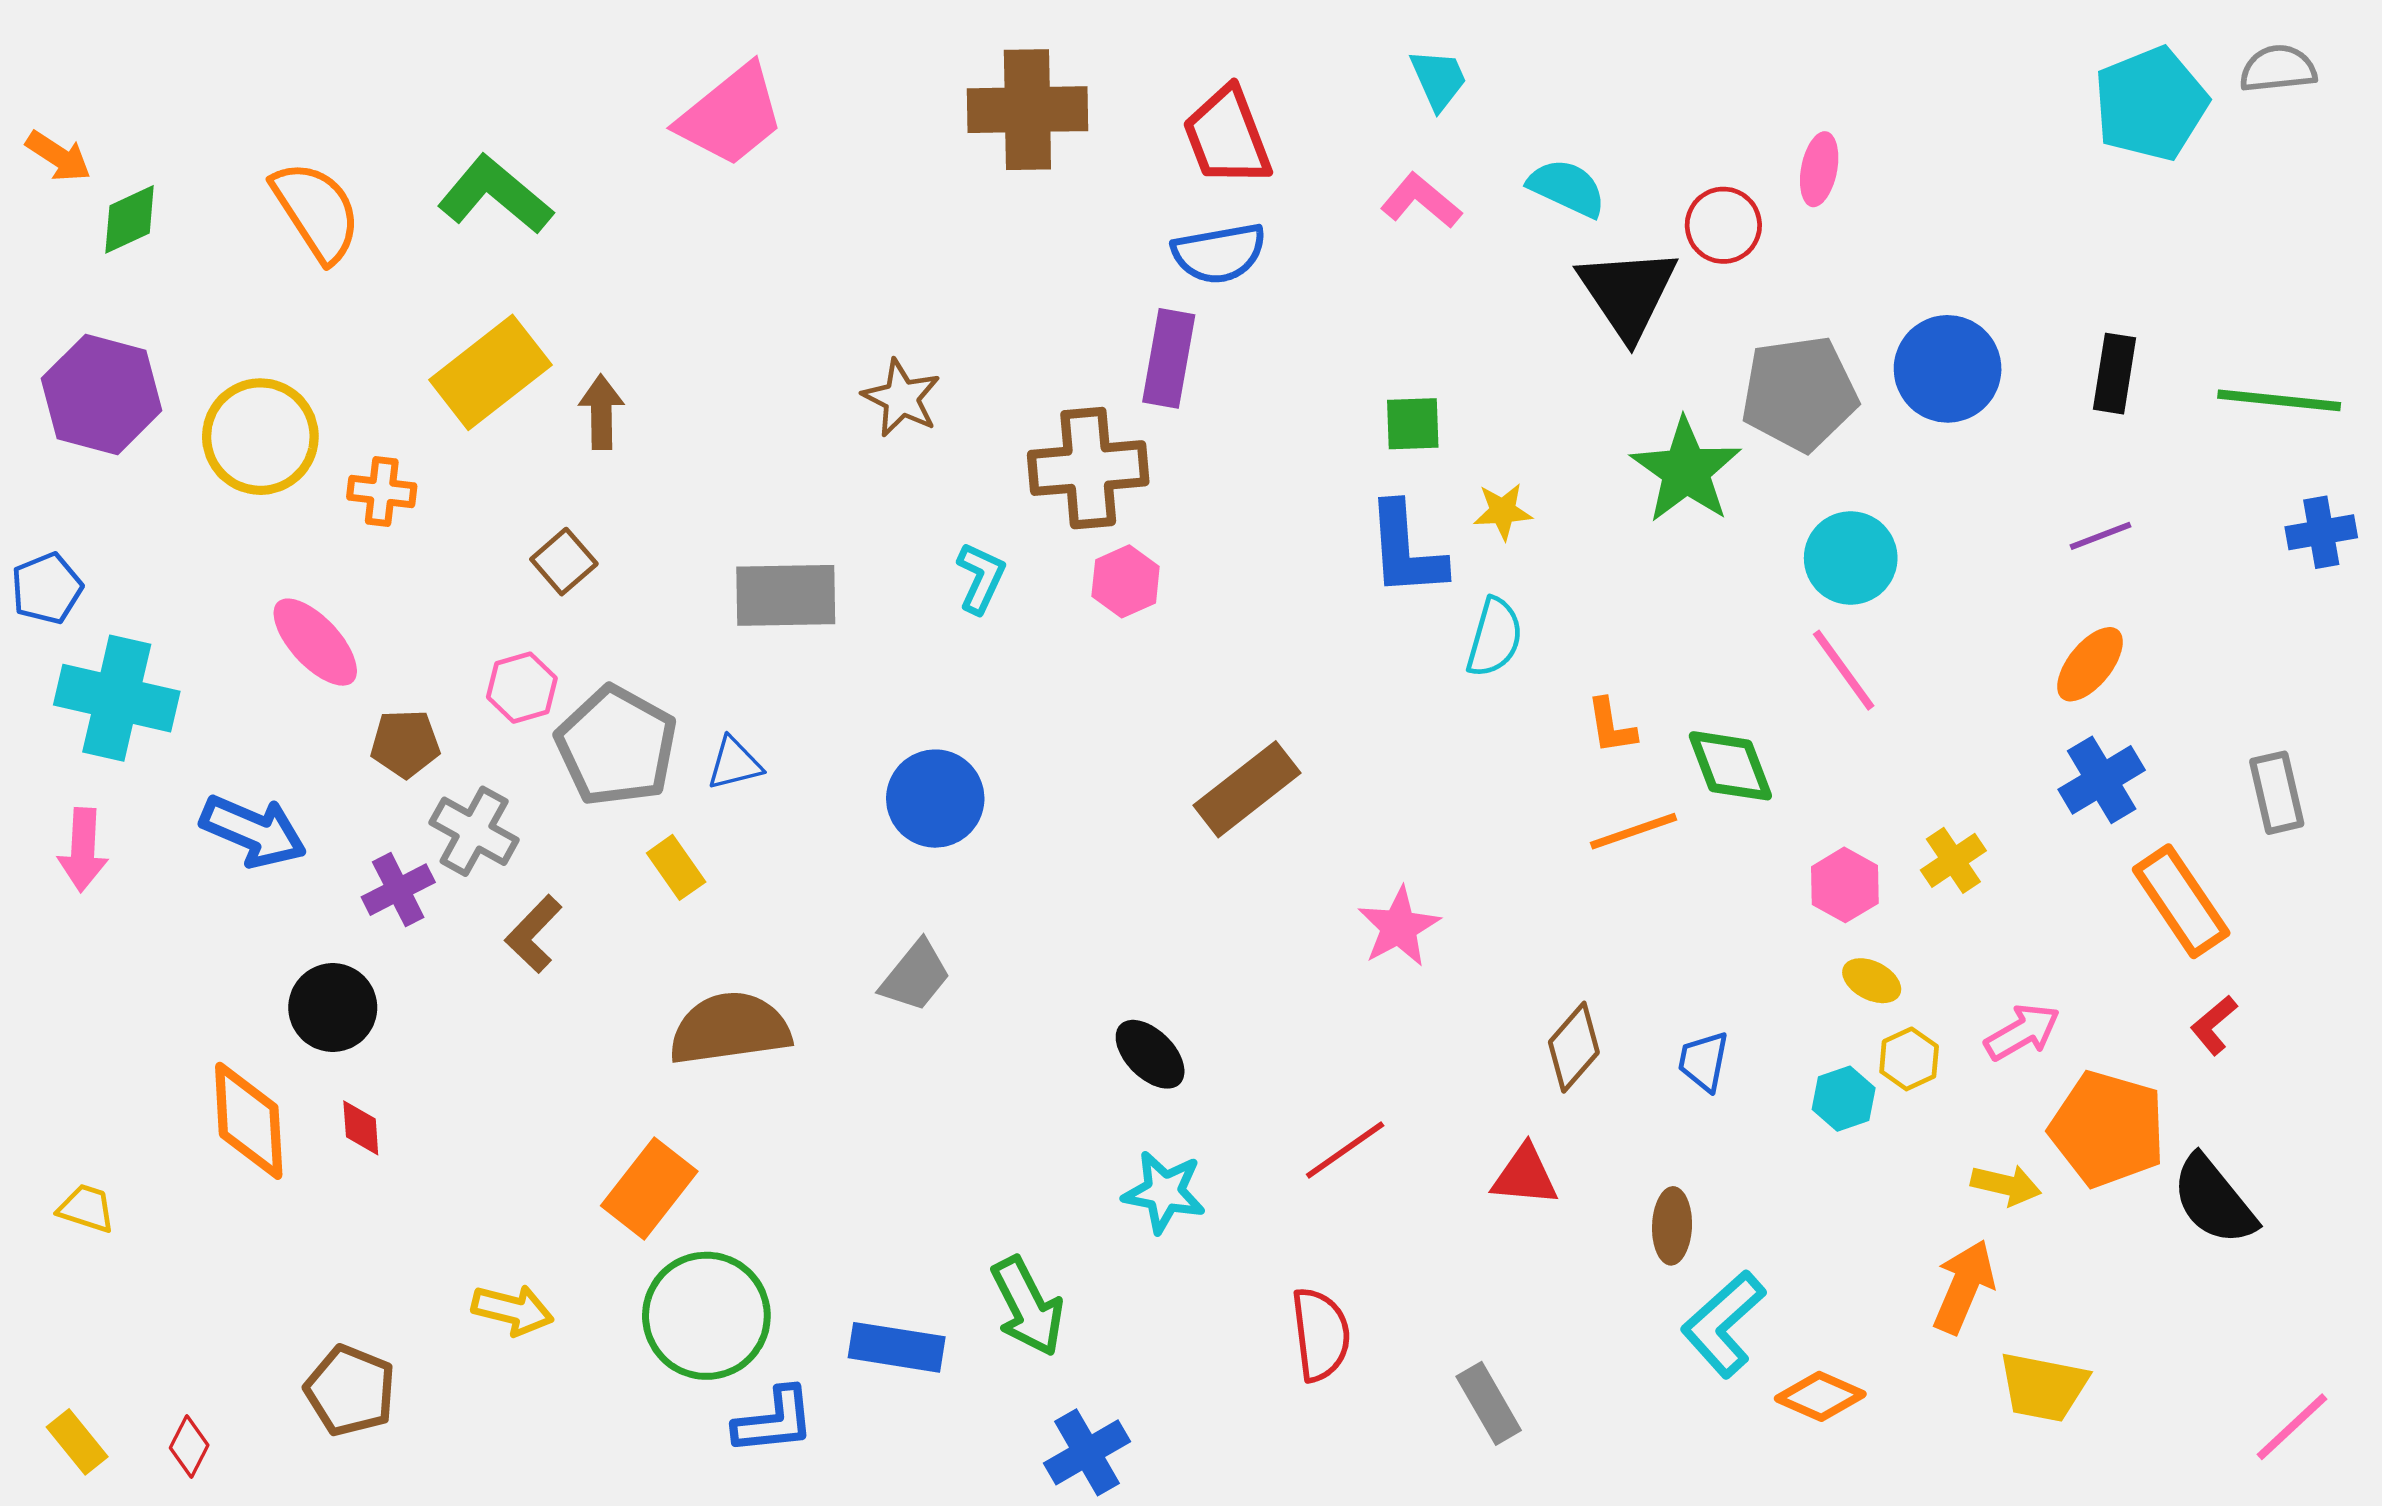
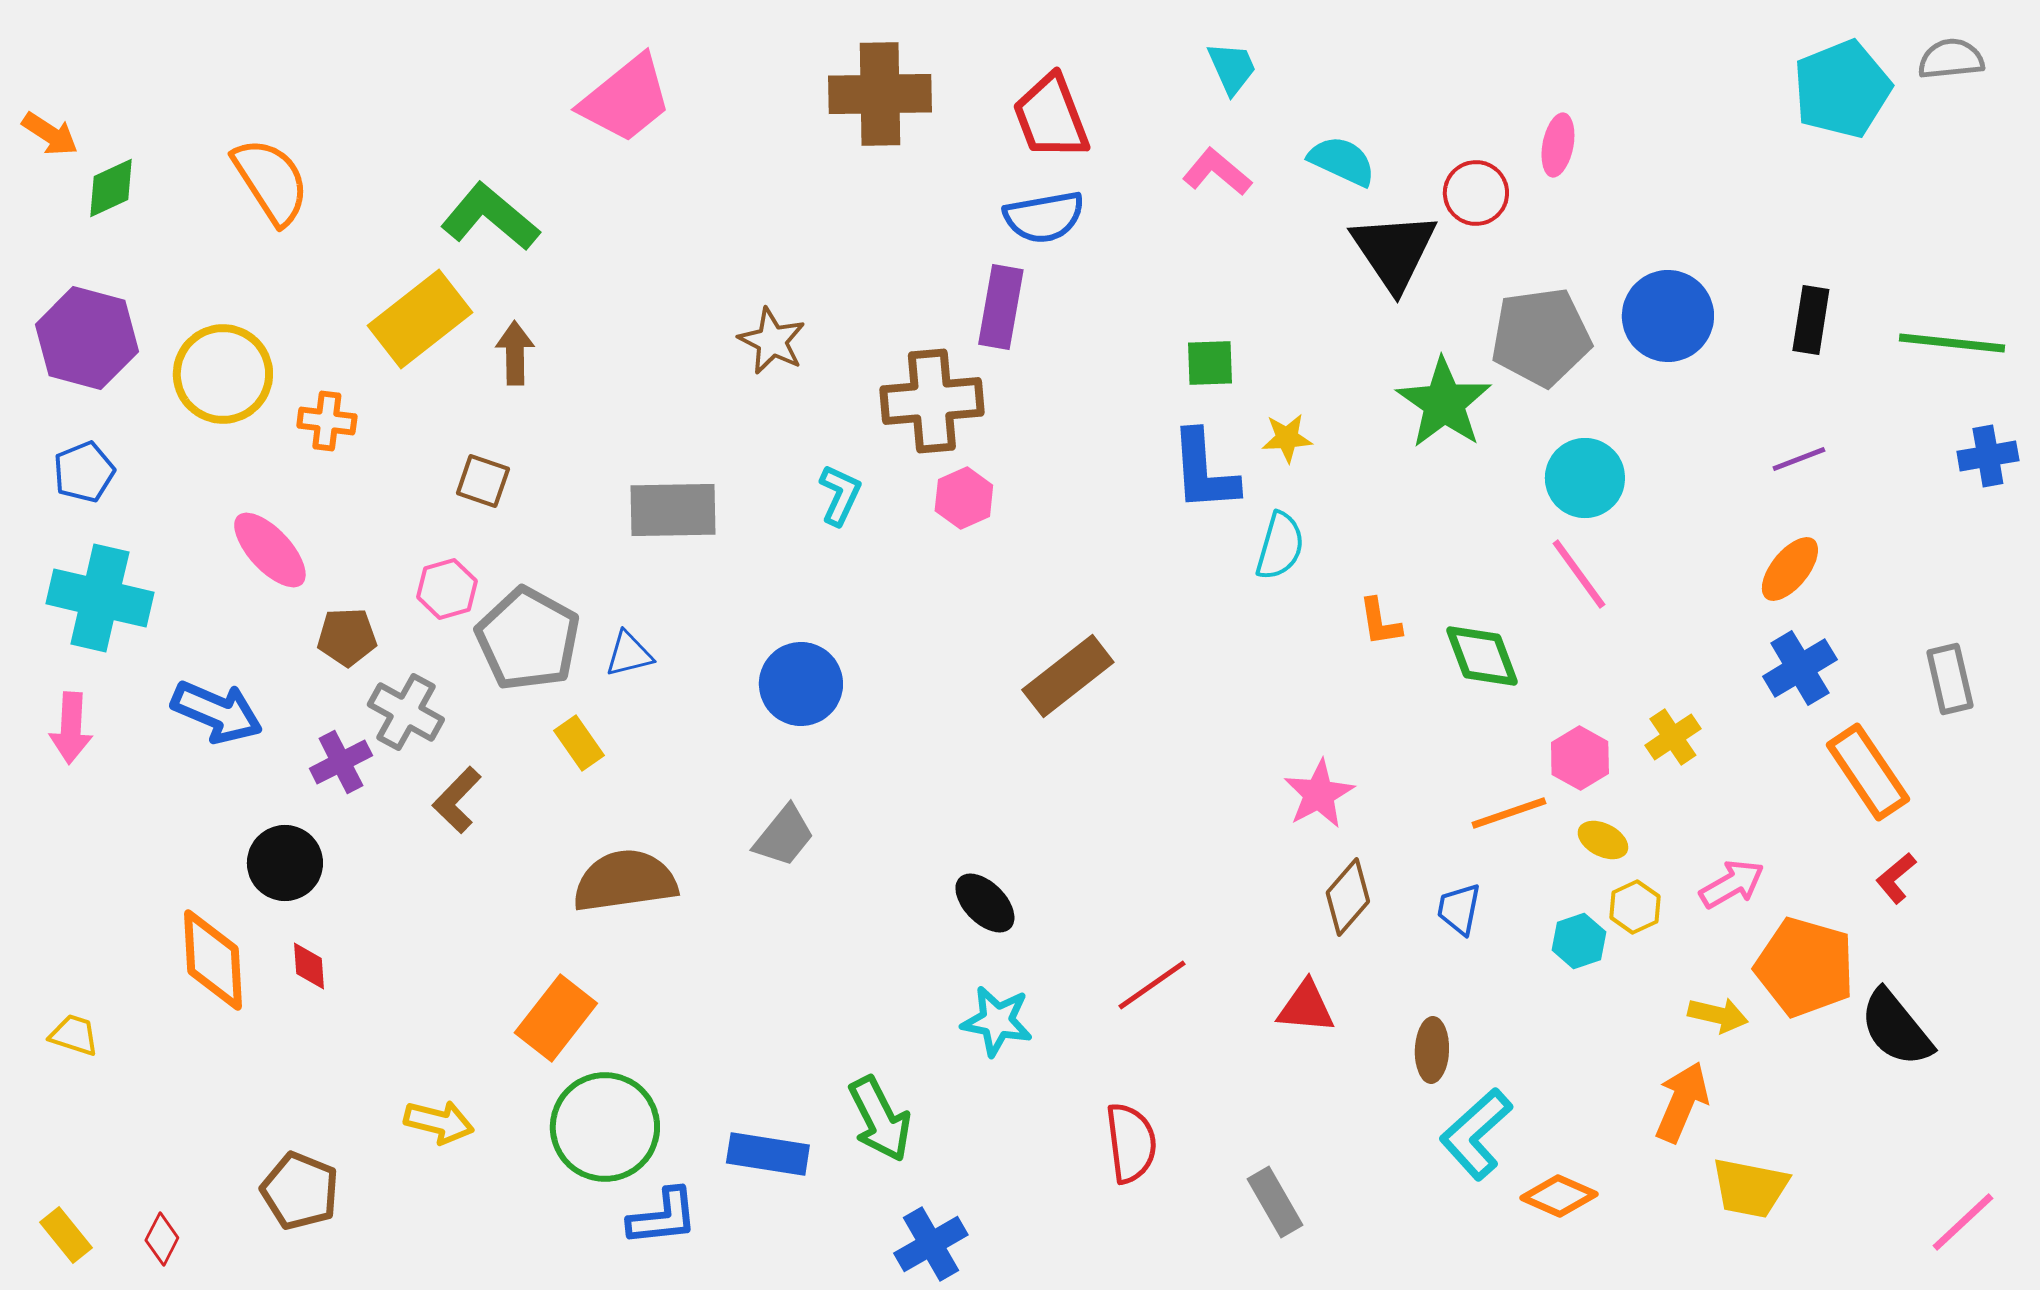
green L-shape: (495, 195) -> (490, 217), moved
brown square: (564, 562) -> (483, 481), turned -30
blue pentagon: (47, 588) -> (84, 472), moved
orange line: (1633, 831) -> (1509, 813), moved
pink star: (1399, 927) -> (1319, 794), moved

